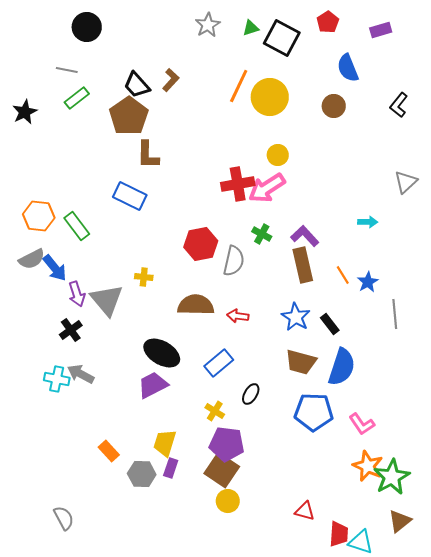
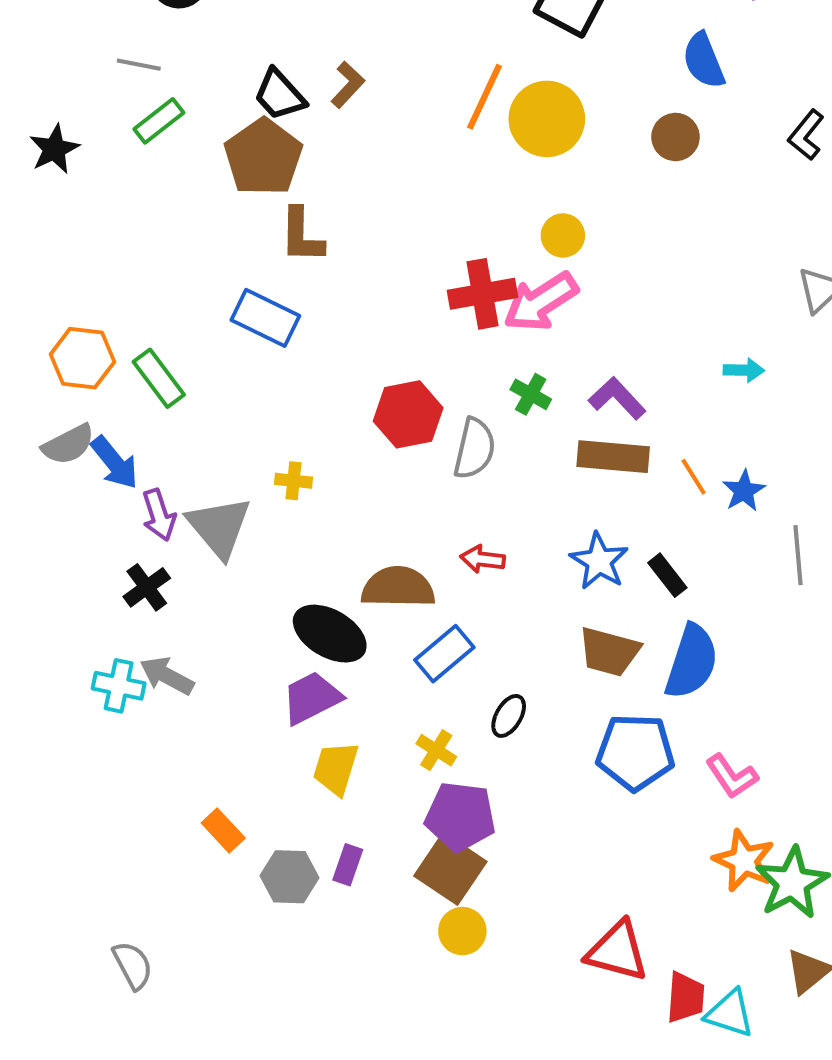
brown rectangle: (303, 265) -> (613, 457), turned -72
brown semicircle: (196, 305) -> (398, 587), moved
yellow trapezoid: (165, 443) -> (336, 768), moved
red triangle: (305, 511) -> (617, 951), size x1.6

